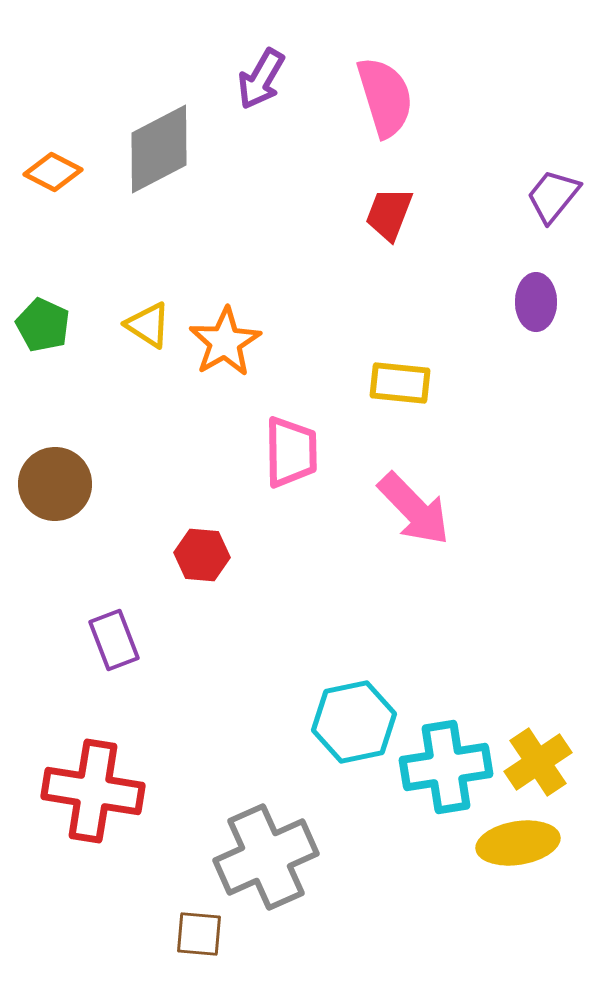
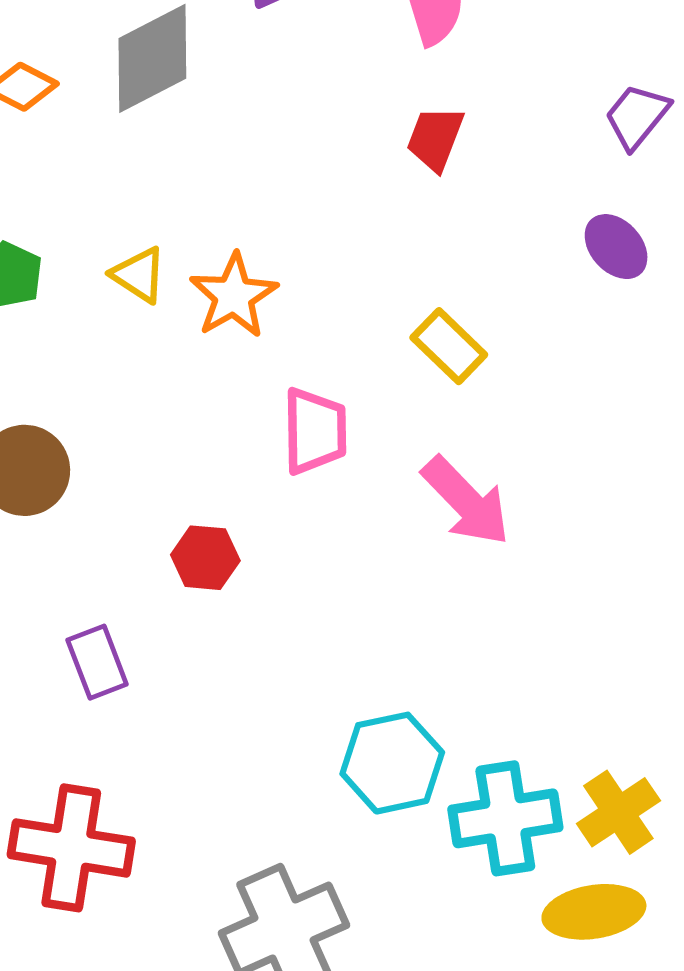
purple ellipse: (536, 302) -> (616, 247), turned -42
yellow rectangle: (400, 383) -> (449, 346), turned 38

